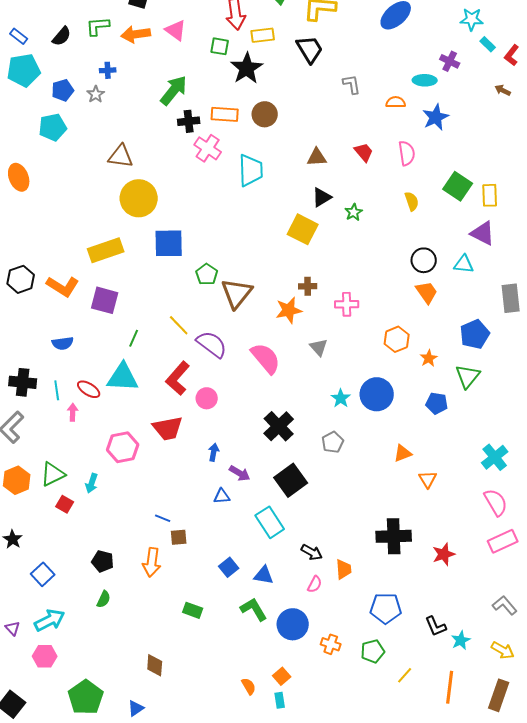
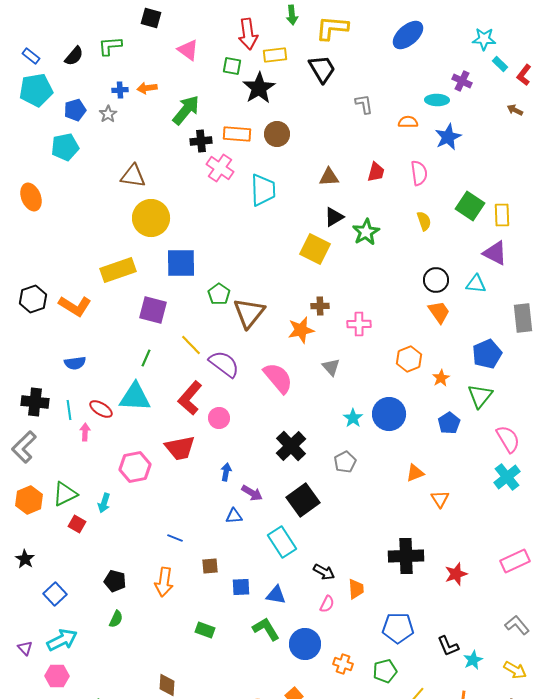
orange arrow: (136, 34) -> (147, 88), moved, size x0.7
red trapezoid: (364, 152) -> (376, 172), turned 55
green star: (354, 212) -> (366, 232), size x1.5
purple square: (105, 300) -> (153, 310), moved
blue pentagon: (437, 403) -> (449, 423), turned 30
pink semicircle: (496, 502) -> (508, 439), moved
brown square: (179, 537) -> (210, 566), moved
blue square: (229, 567) -> (241, 587), turned 36

